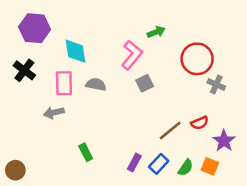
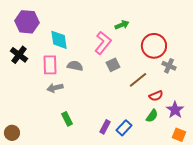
gray arrow: (54, 113) -> (55, 88), moved
brown line: (170, 131) -> (138, 80), moved
orange square: (210, 166) -> (179, 135), moved
green semicircle: (186, 168) -> (152, 116), moved

